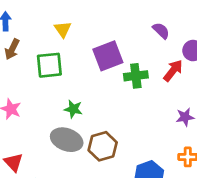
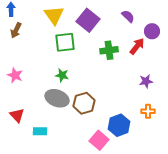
yellow triangle: (63, 29) -> (54, 15), size x1.5
purple square: (108, 56) -> (88, 20), moved, turned -30
green square: (49, 65) -> (65, 42), moved

